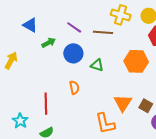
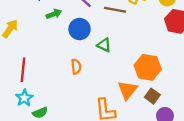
orange hexagon: (136, 61) -> (148, 67), moved
red line: (46, 104) -> (23, 70), moved
cyan star: (20, 121) -> (24, 98), moved

